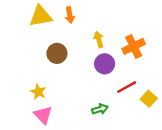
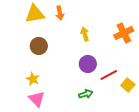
orange cross: (134, 46) -> (124, 33), moved
brown circle: (57, 53) -> (39, 46), moved
purple circle: (105, 64) -> (88, 64), moved

